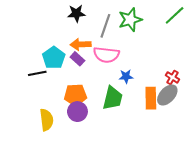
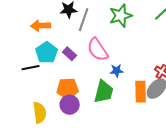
gray line: (105, 26) -> (84, 20), moved
orange arrow: (81, 44) -> (41, 26), moved
pink semicircle: (106, 55) -> (98, 50), turned 50

